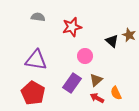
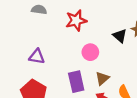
purple triangle: (36, 60) -> (37, 57), size x0.7
purple rectangle: (72, 83) -> (76, 82), turned -48

